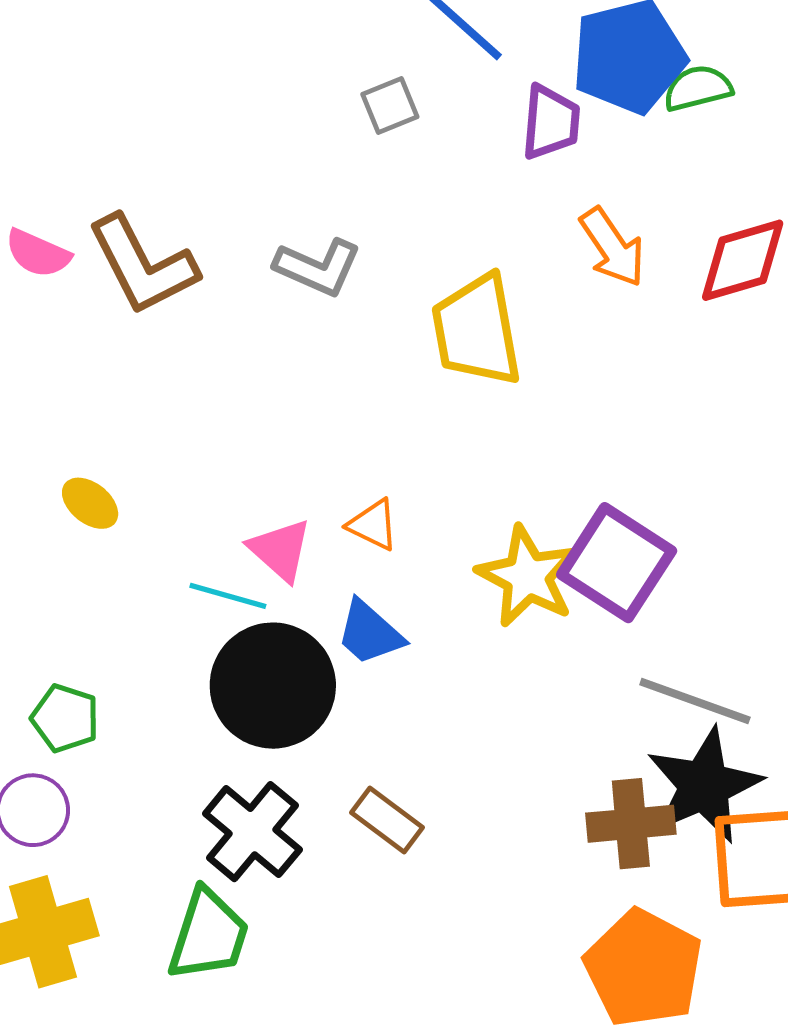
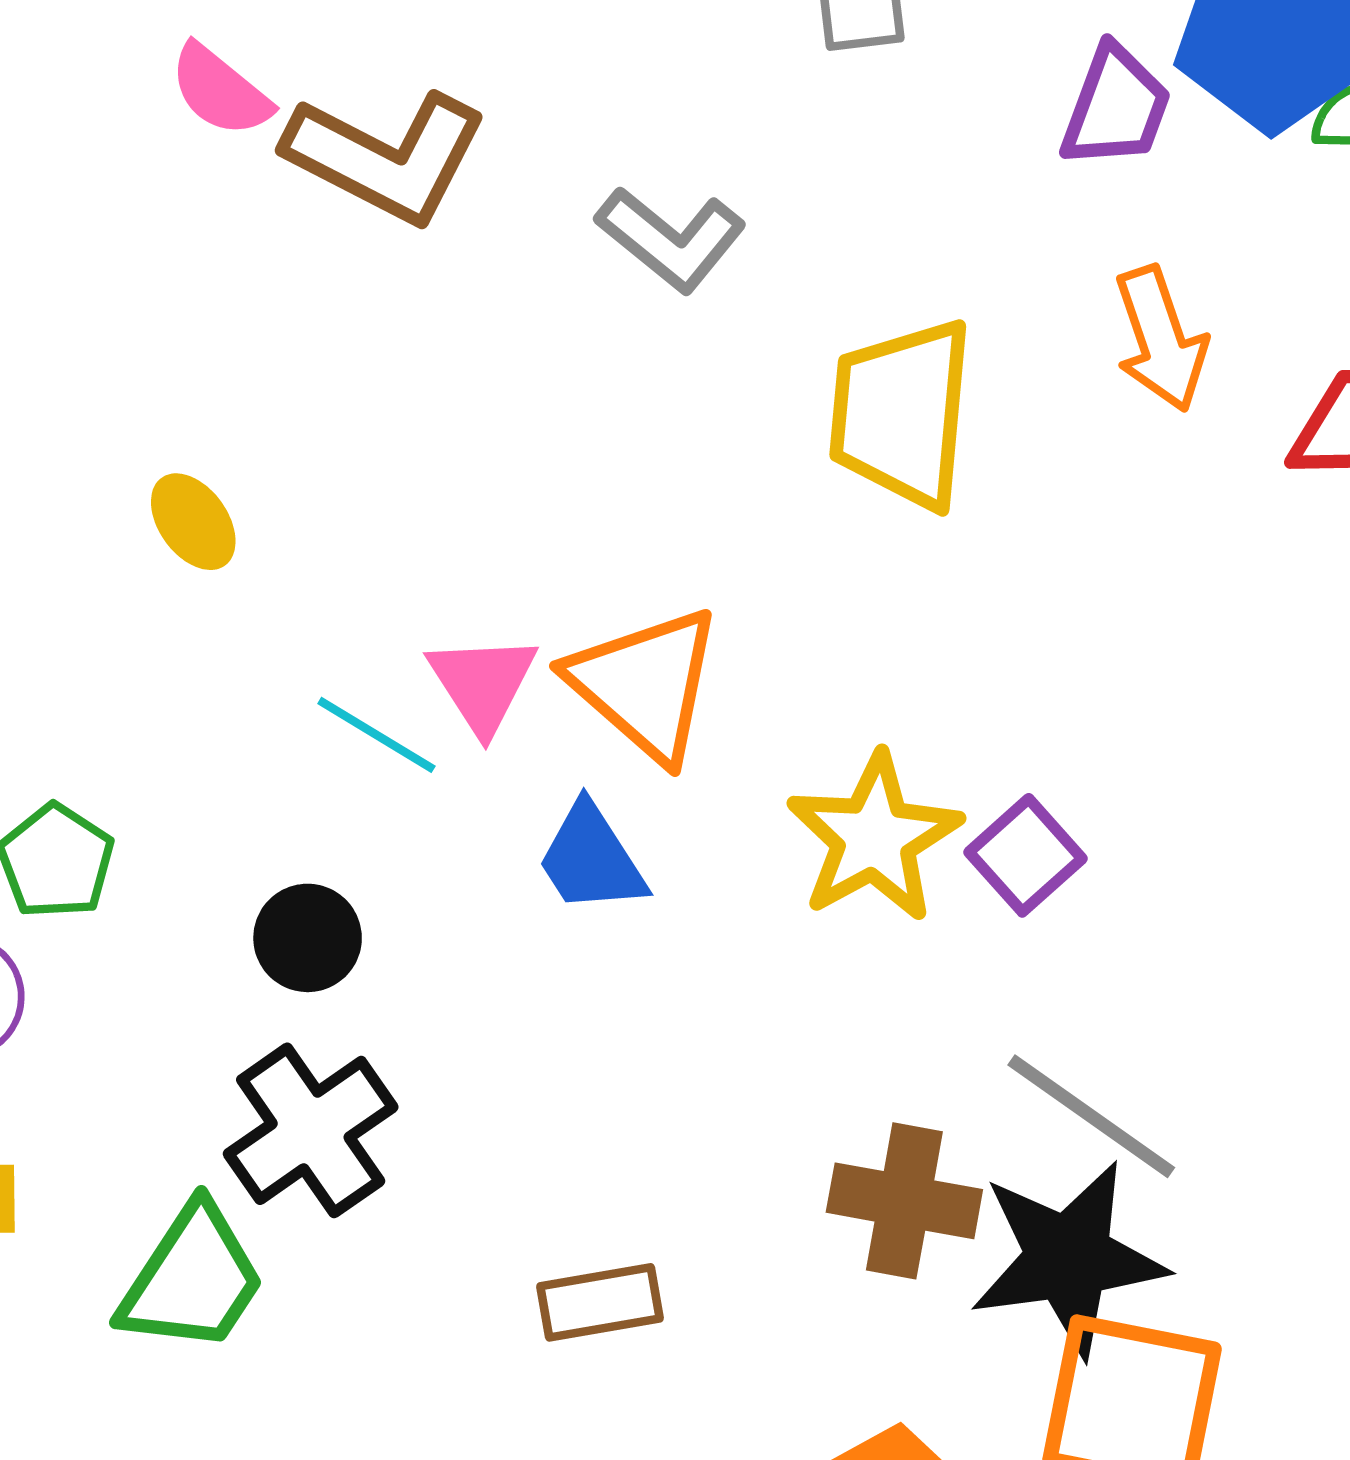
brown L-shape: (143, 265) -> (386, 157), turned -51
orange triangle: (373, 525) -> (645, 684), size x1.8
purple square: (617, 563) -> (1026, 855), size x0.6
black circle: (273, 686) -> (308, 938), moved, size x0.5
brown rectangle: (387, 820) -> (600, 1302), moved, turned -62
brown cross: (631, 824) -> (904, 1201), moved

